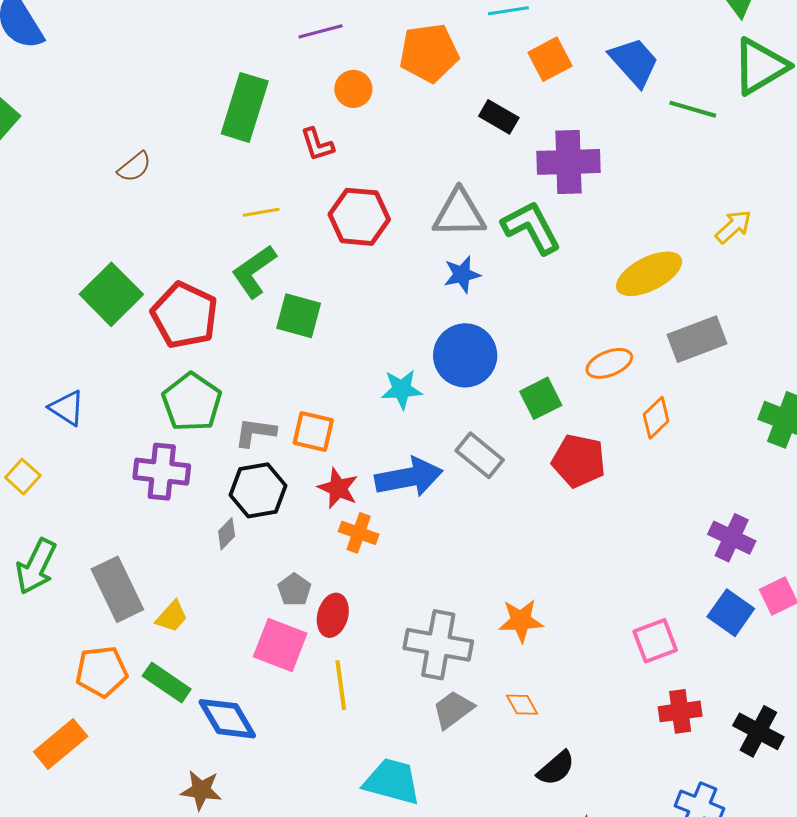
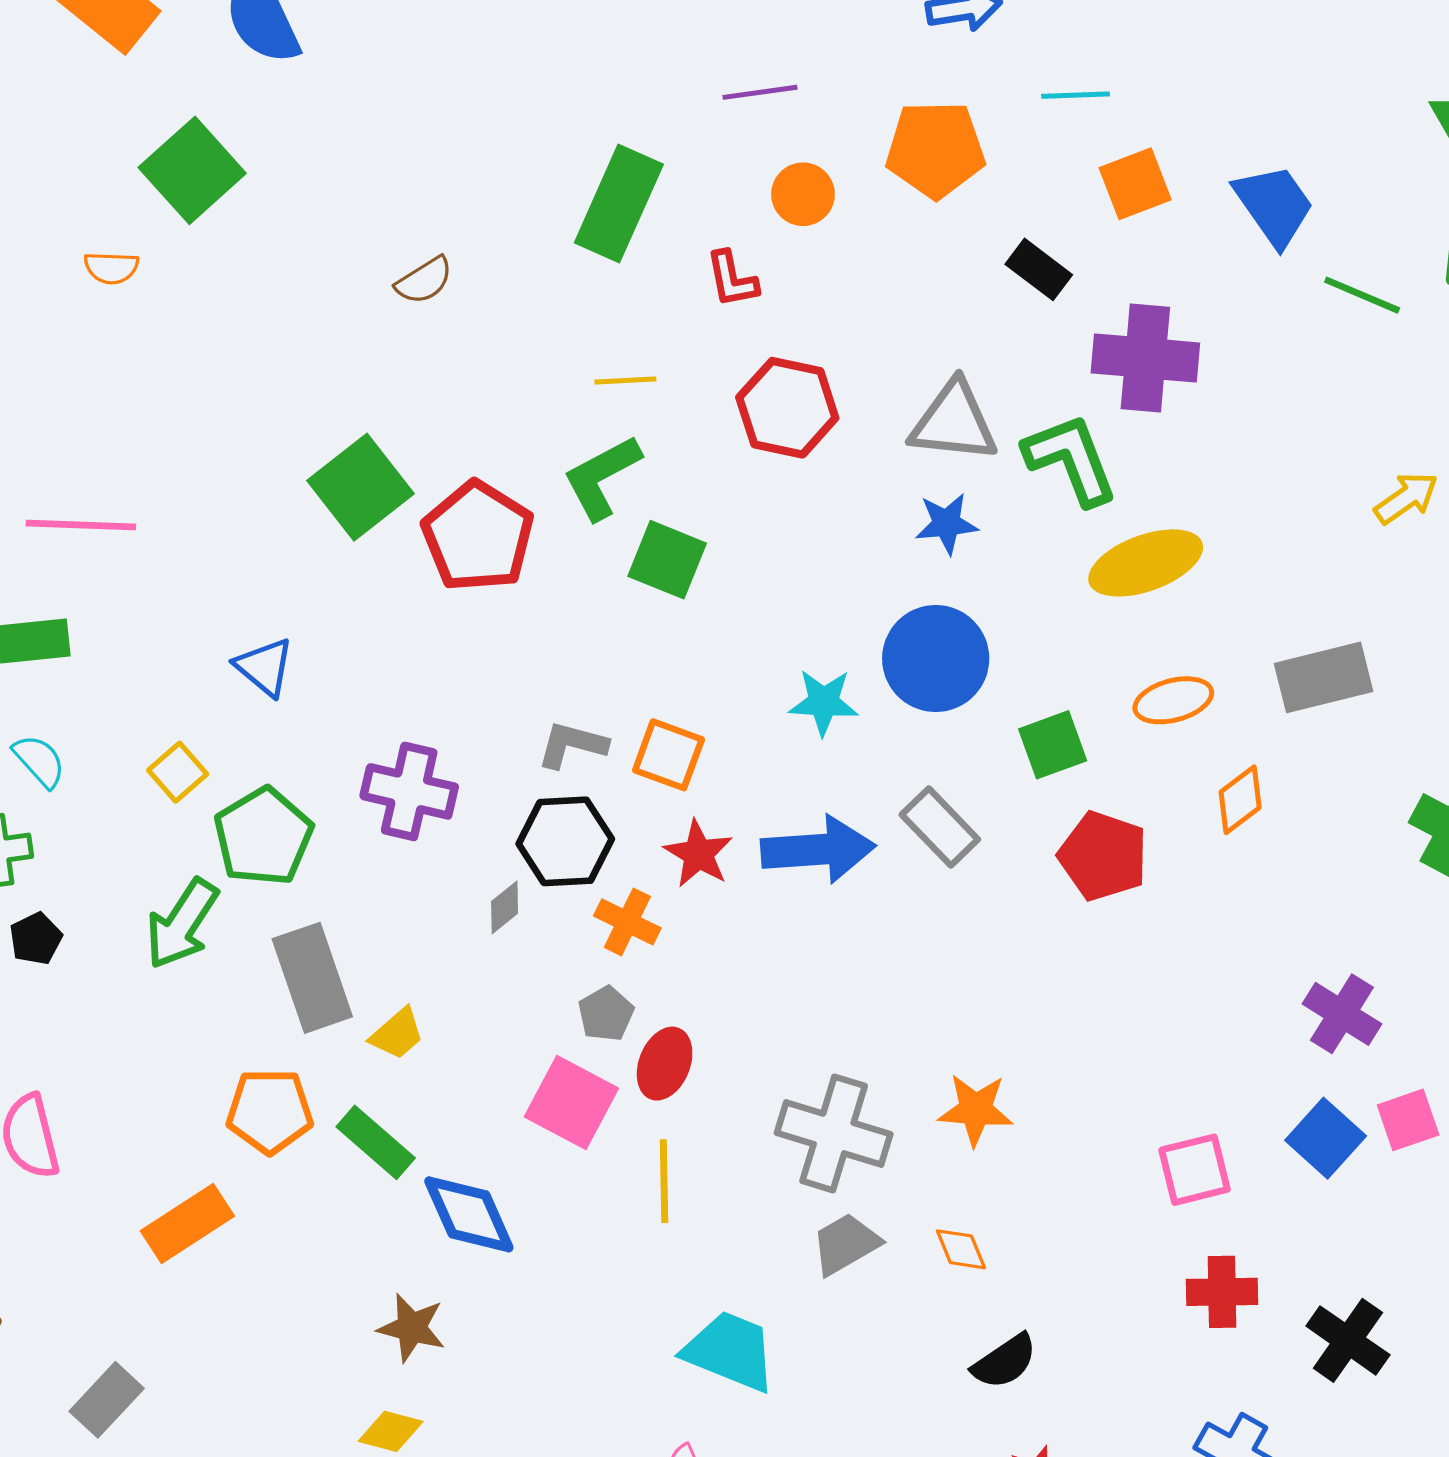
yellow ellipse: (649, 274) -> (1146, 563), moved
green pentagon: (192, 402) -> (263, 837), moved
orange cross: (359, 533) -> (627, 922), moved

